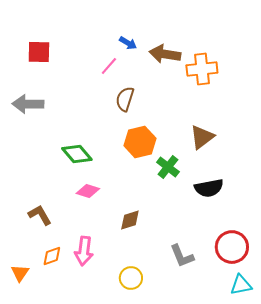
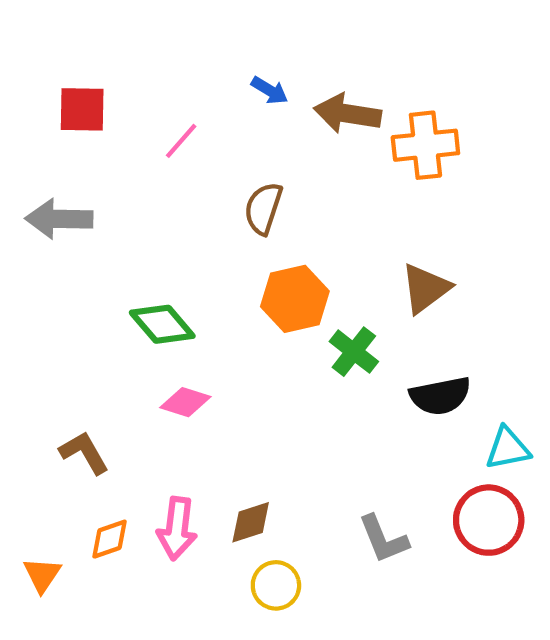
pink line: (109, 66) -> (181, 141), moved
brown diamond: (130, 220) -> (251, 522), moved
cyan triangle: (241, 285) -> (508, 448), moved

